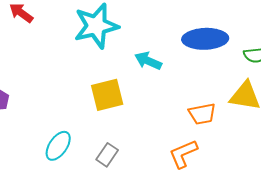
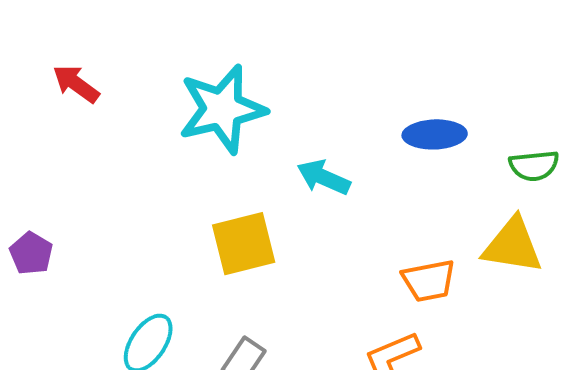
blue ellipse: (205, 39) -> (435, 134), size x0.7

